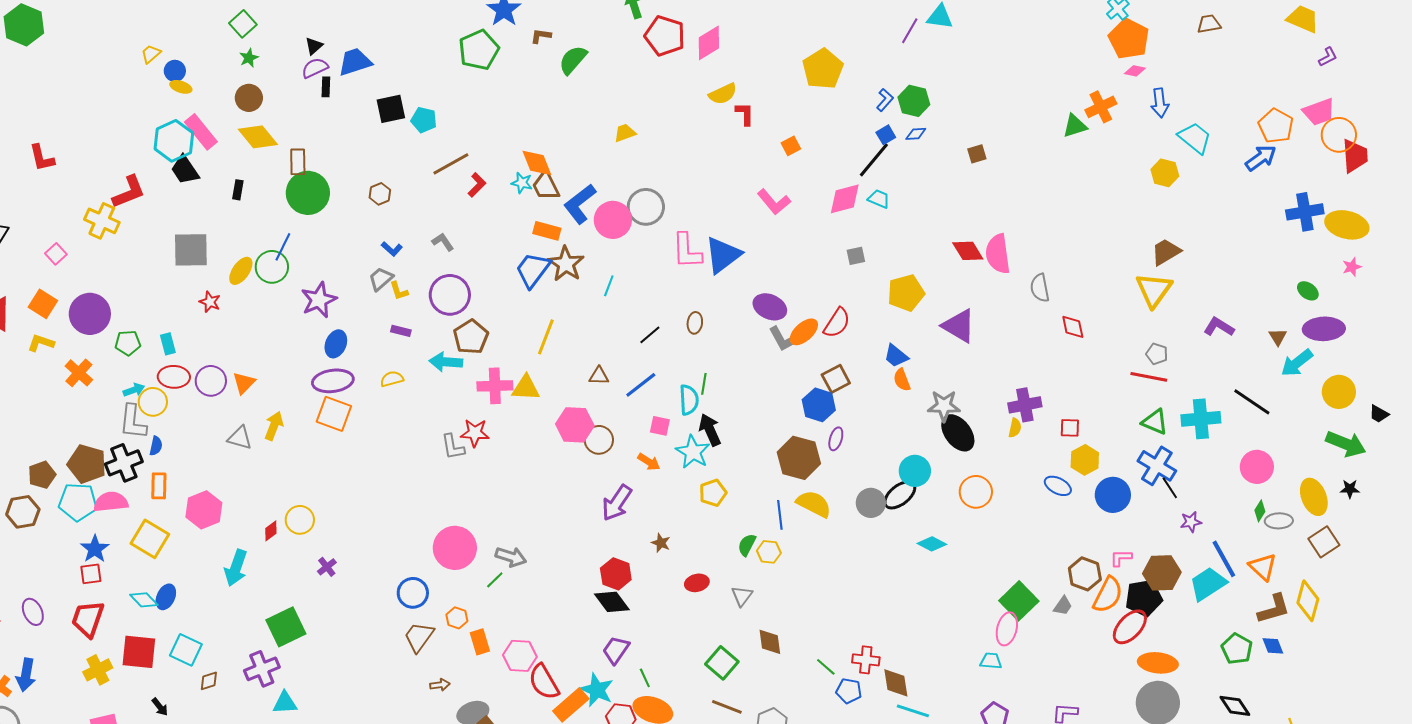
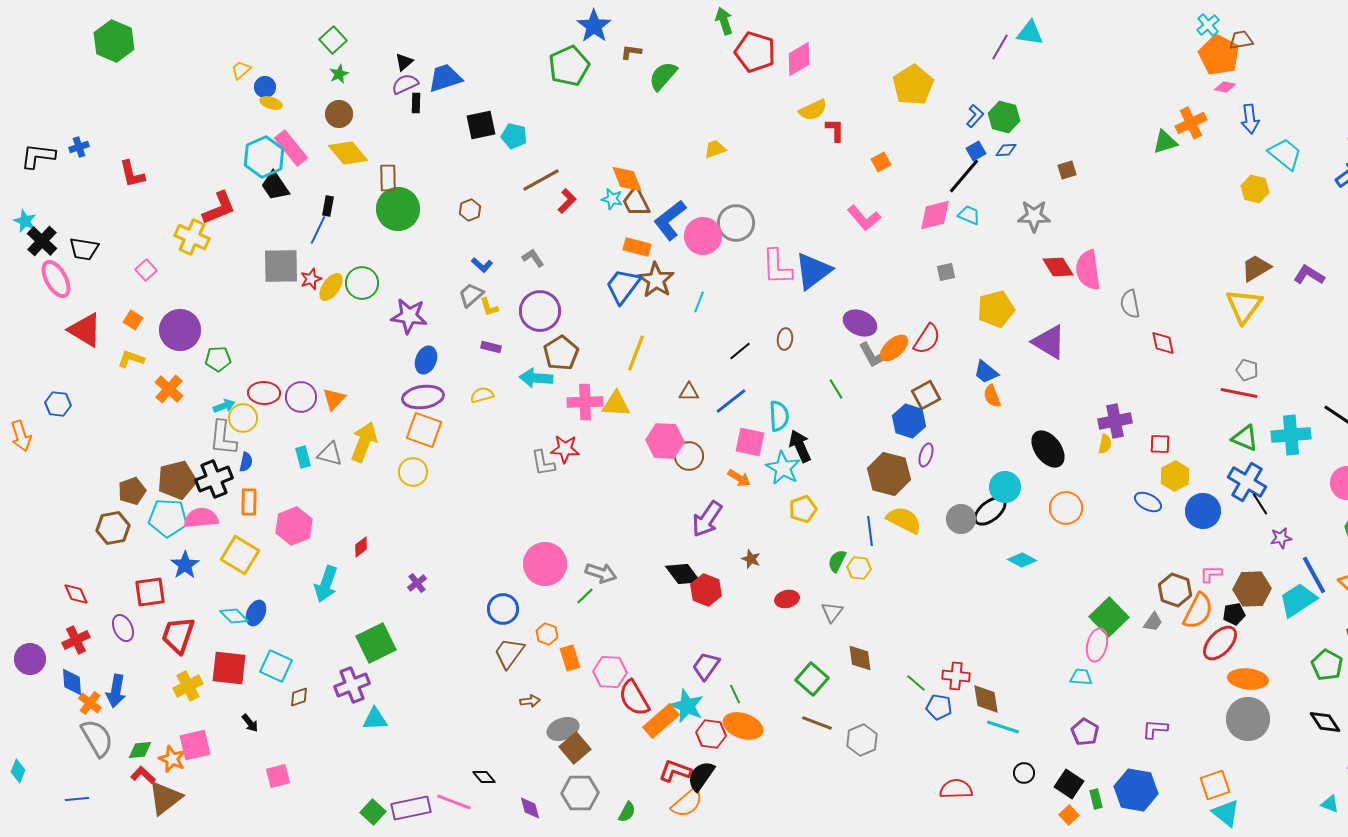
brown trapezoid: (1209, 24) -> (1241, 40), moved
blue line: (283, 247) -> (318, 230), moved
purple star: (319, 300) -> (409, 316), turned 30
red star: (210, 302) -> (311, 279), moved, turned 30
orange square: (43, 304) -> (133, 320), size x0.7
purple L-shape: (1219, 327) -> (1309, 275), moved
cyan rectangle: (168, 344) -> (303, 457), moved
green line: (704, 384) -> (836, 389), moved, turned -40
gray star: (944, 406) -> (1034, 216), moved
yellow arrow: (274, 426) -> (364, 442), size x1.4
pink square: (660, 426) -> (750, 442), size x1.4
brown pentagon: (87, 464) -> (177, 480), turned -30
yellow circle: (300, 520) -> (413, 472), moved
red square: (91, 574) -> (150, 592), moved, size x1.4
black pentagon: (1144, 598) -> (1234, 614), size x0.6
black diamond: (612, 602) -> (683, 574), moved

